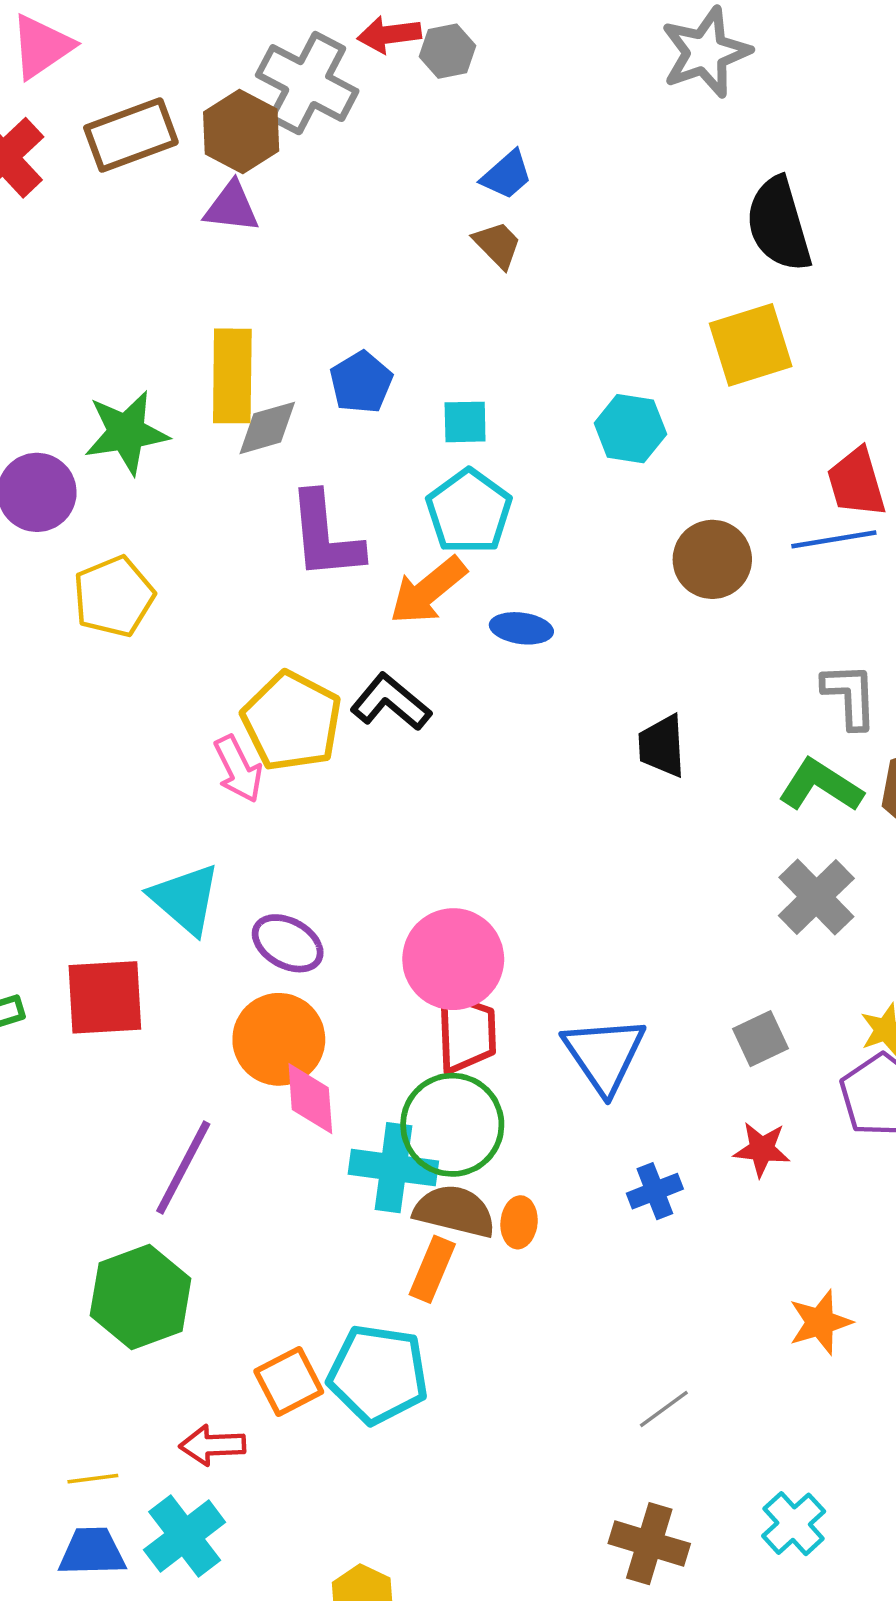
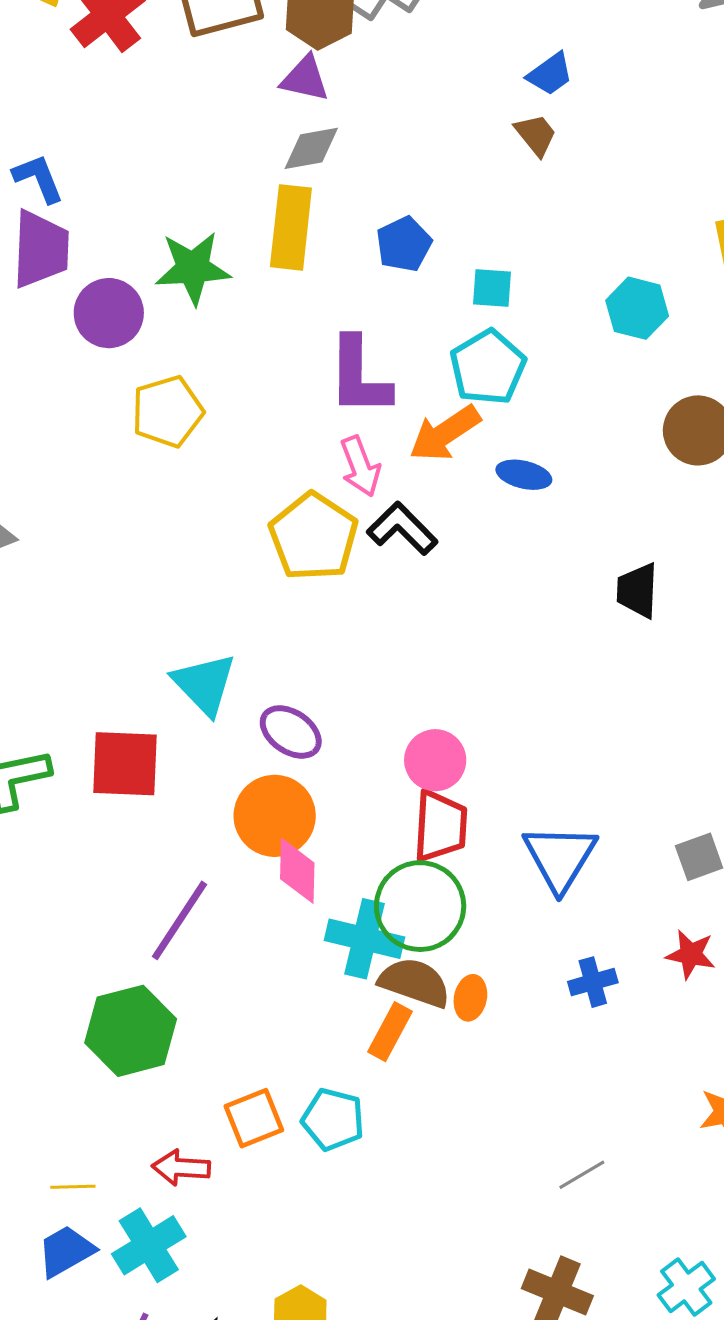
gray diamond: (267, 428) -> (311, 148), moved
pink arrow: (238, 769) -> (360, 466), moved
pink circle: (453, 959) -> (435, 760), size x0.7
cyan pentagon: (378, 1374) -> (333, 1119), size x0.7
blue trapezoid: (92, 1552) -> (66, 1251), turned -34

